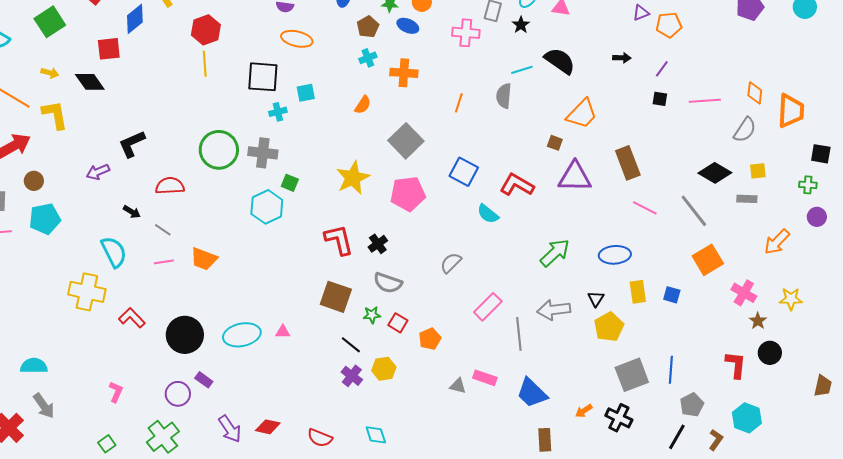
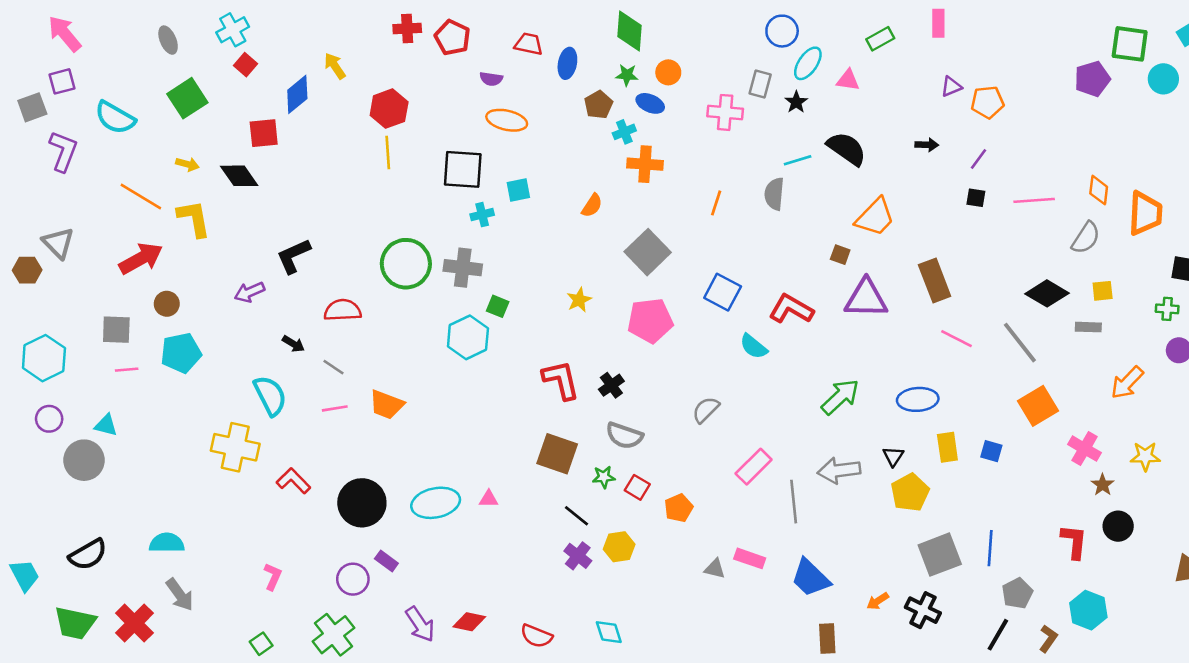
cyan cross: (368, 58) -> (624, 132), moved
yellow star: (353, 178) -> (579, 300), size x0.6

